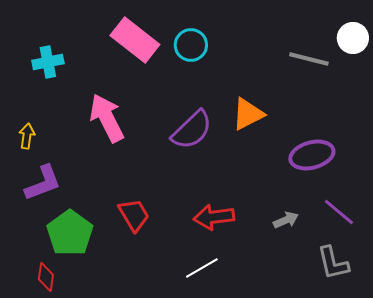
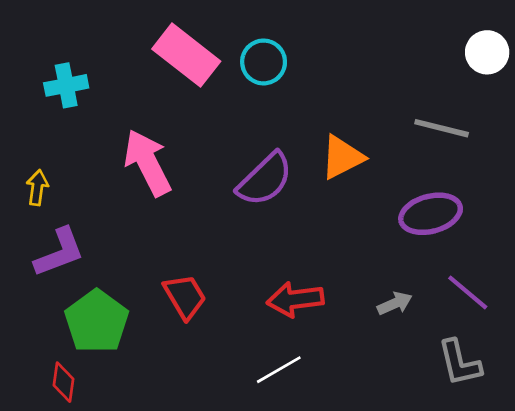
gray line: (309, 59) -> (442, 128), moved

